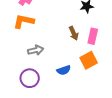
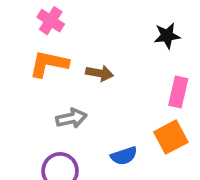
brown arrow: (74, 33) -> (99, 73), moved, turned -56

